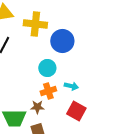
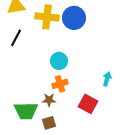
blue circle: (62, 41) -> (74, 18), moved
cyan arrow: (71, 86) -> (107, 79), moved, turned -88

